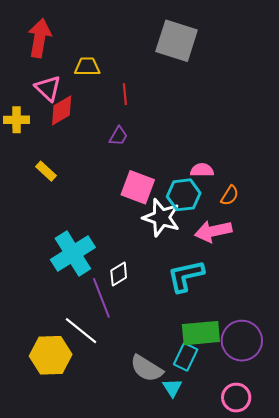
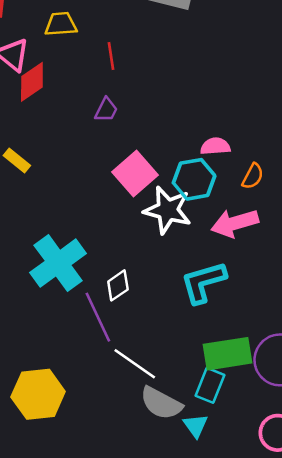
pink square: (138, 187) -> (135, 173), turned 32
white line: (81, 331) -> (135, 364), moved

